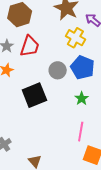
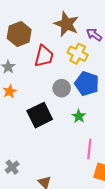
red trapezoid: (30, 46) -> (44, 56), moved
green star: (82, 98) -> (79, 116), moved

